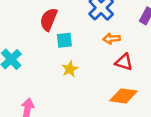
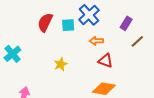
cyan square: (64, 40) -> (68, 25), moved

